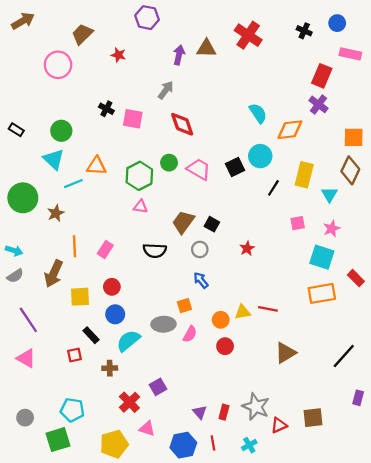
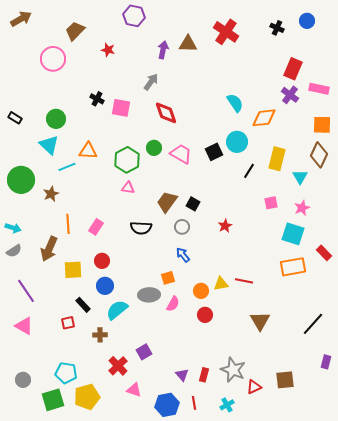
pink rectangle: (350, 54) -> (319, 89), moved
brown triangle: (286, 353) -> (260, 321), turned -30
yellow pentagon: (114, 444) -> (87, 397), moved

